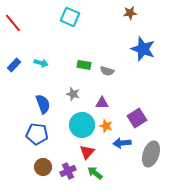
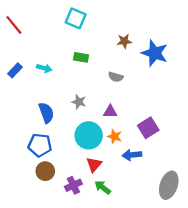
brown star: (130, 13) -> (124, 41), moved
green rectangle: (84, 65) -> (81, 57), moved
gray ellipse: (151, 154) -> (169, 185), moved
brown circle: (43, 167) -> (45, 171), moved

